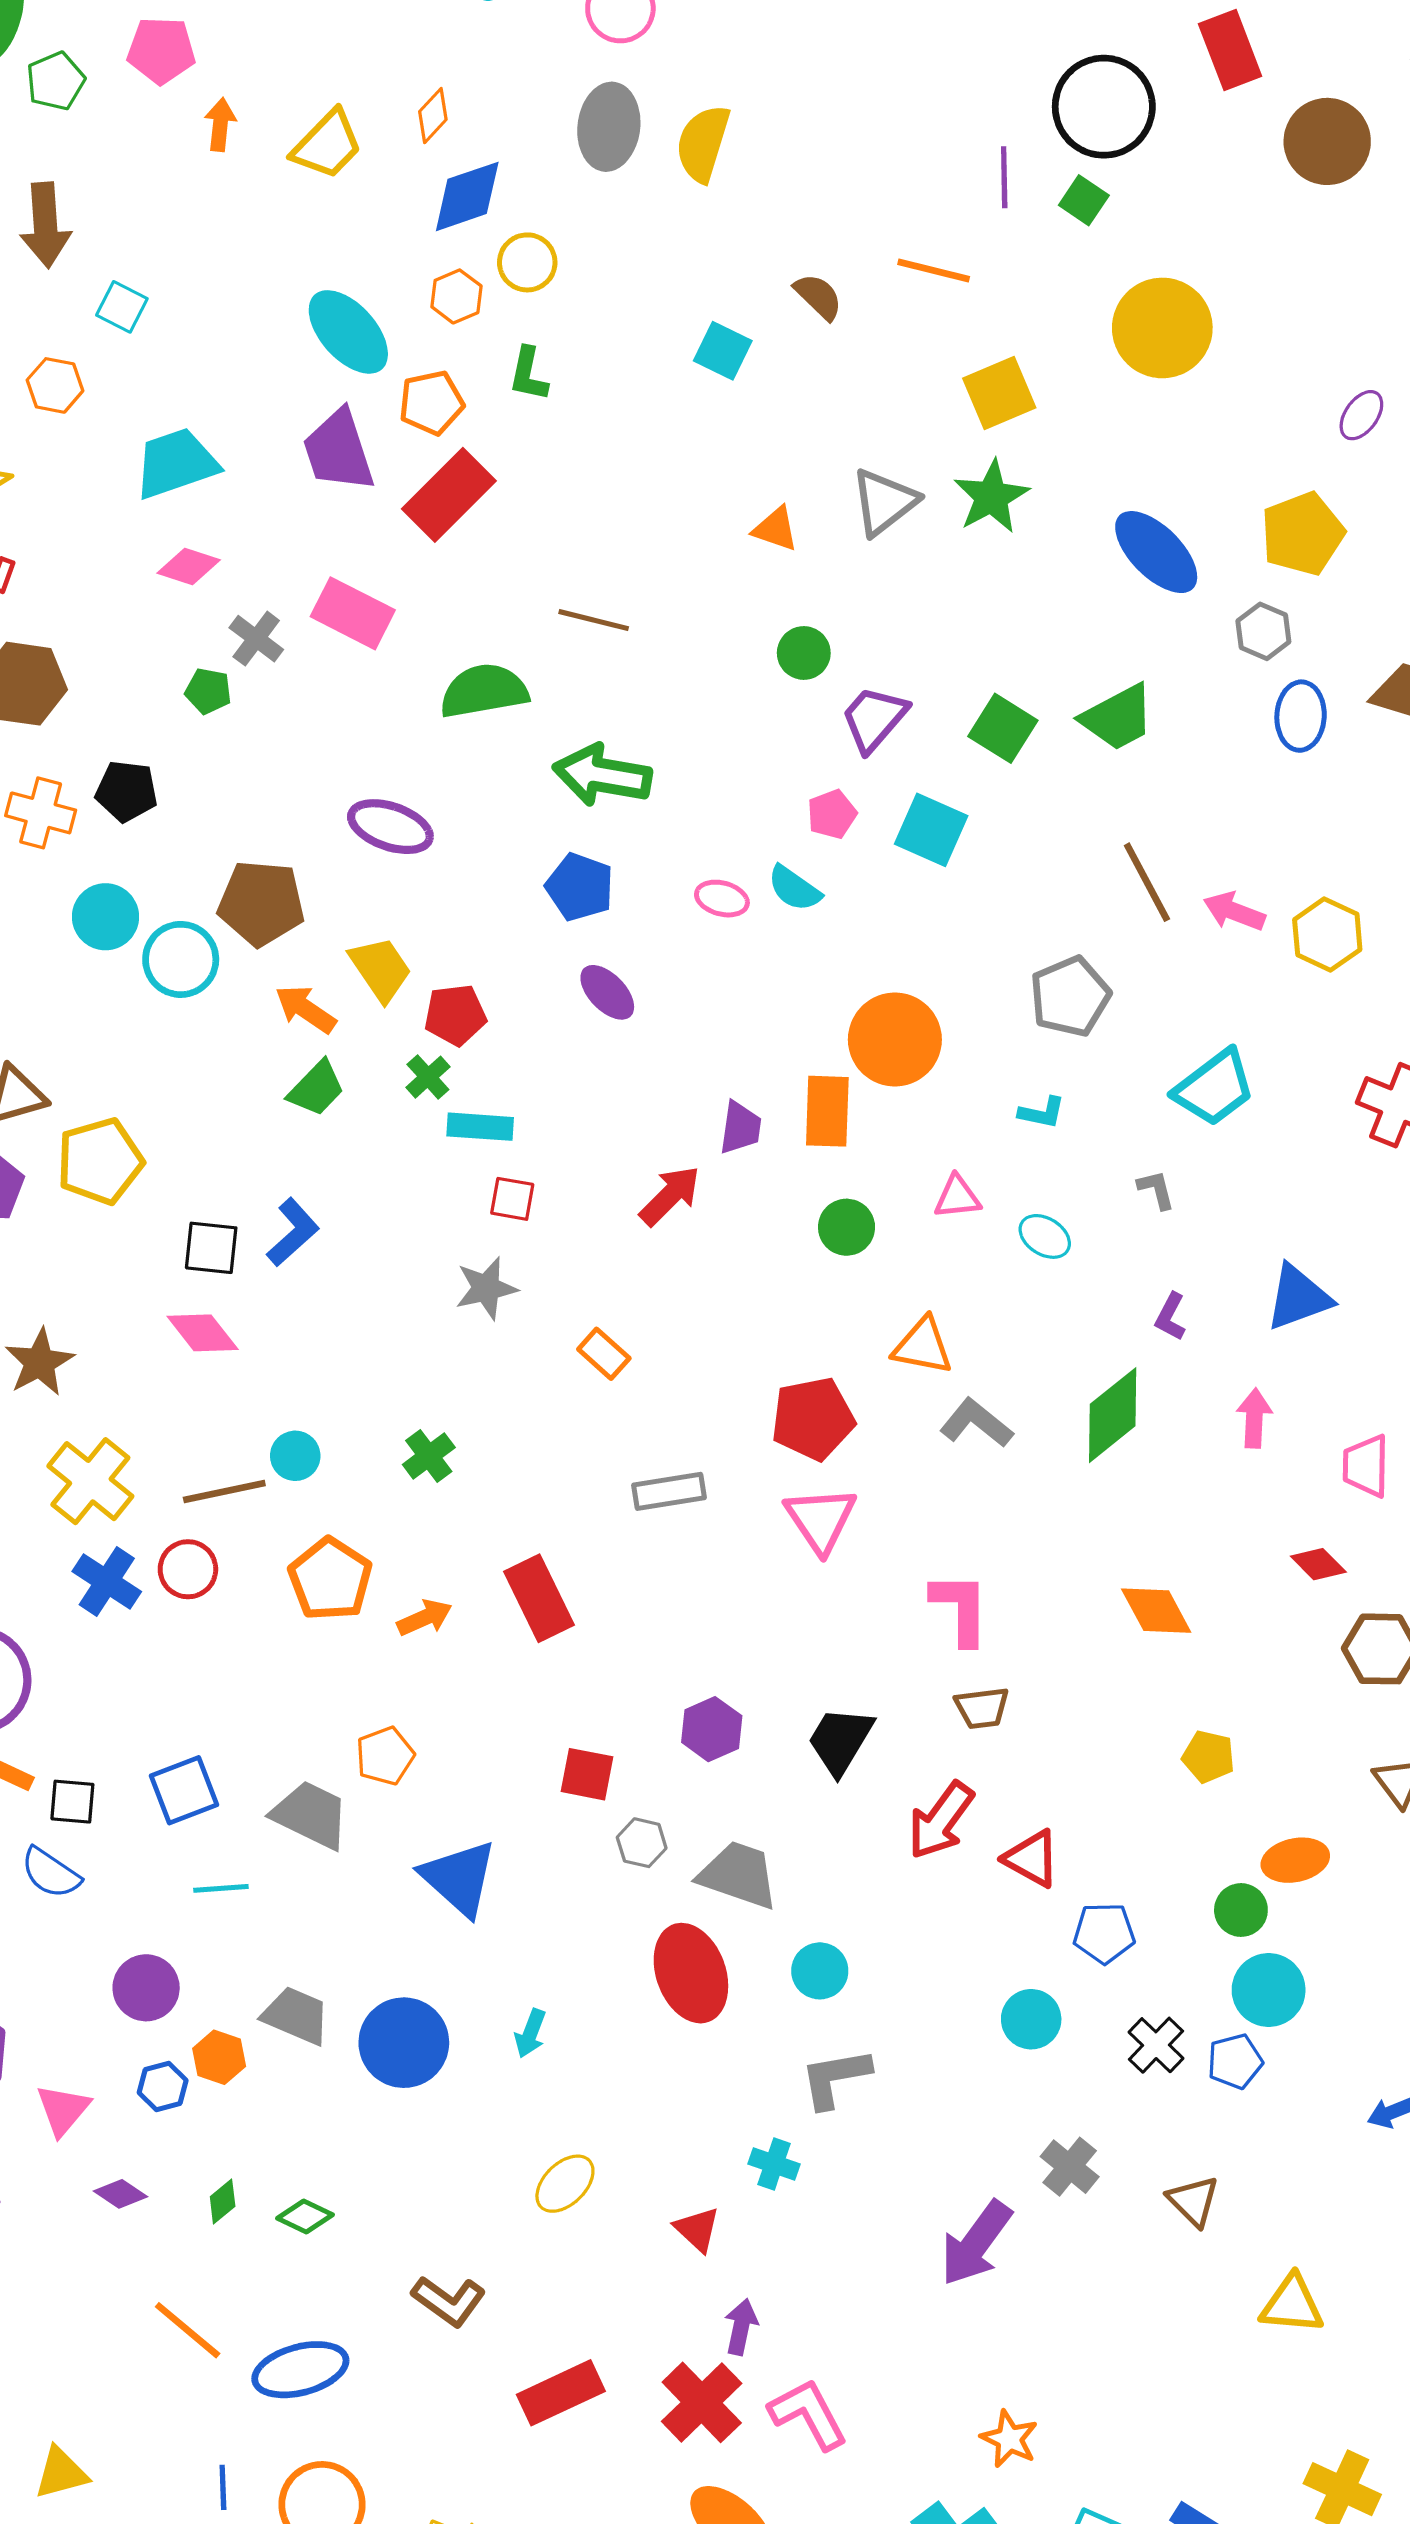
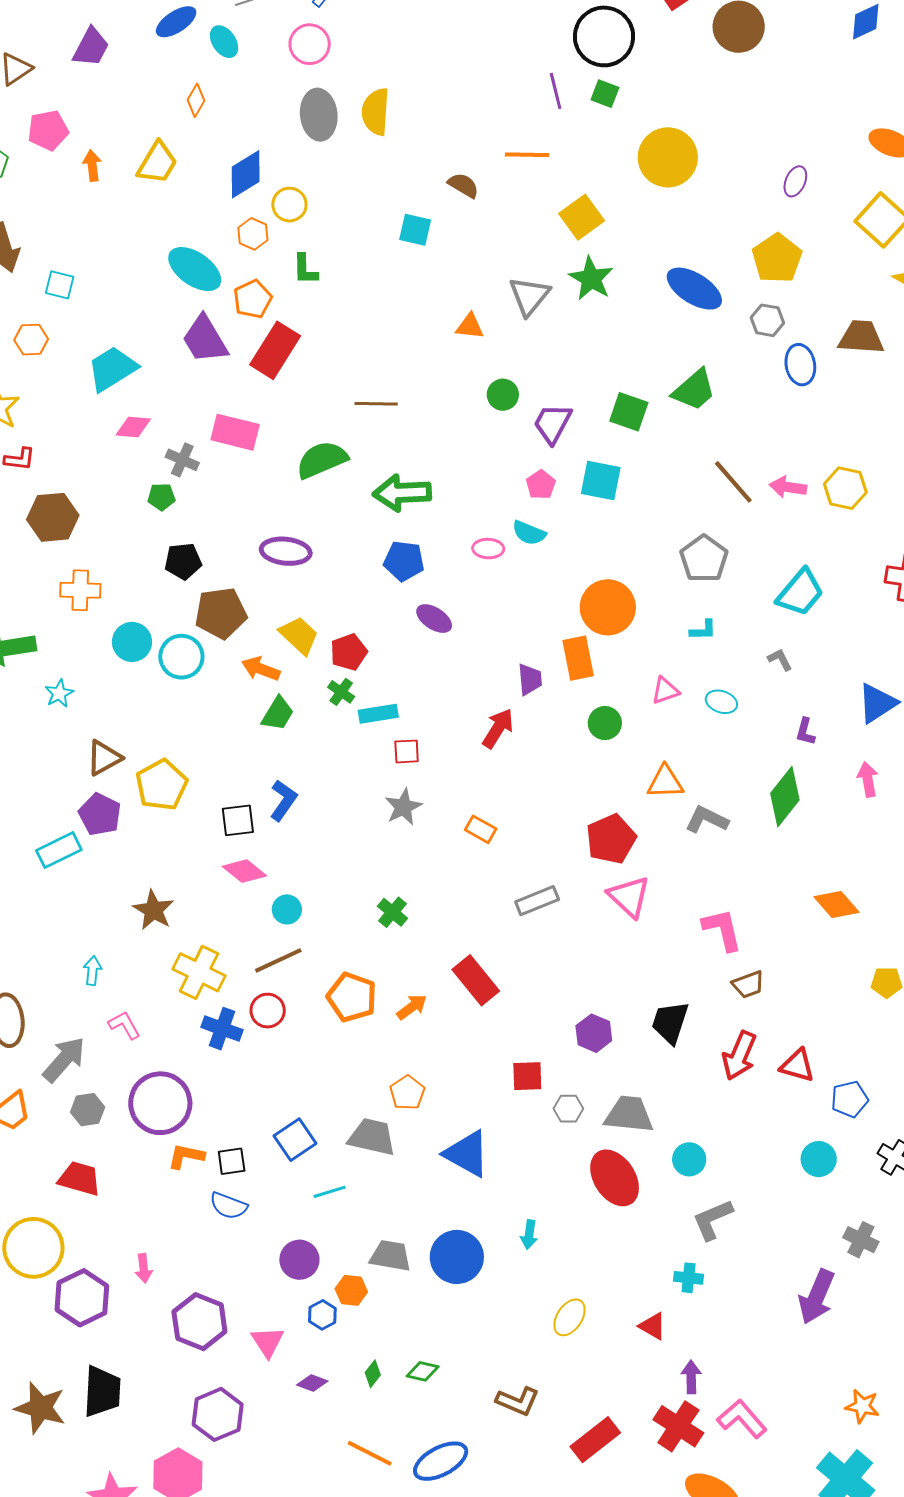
orange diamond: (433, 116) -> (196, 100), moved
black pentagon: (127, 791) -> (183, 561), moved
cyan circle: (295, 1456) -> (287, 909), moved

